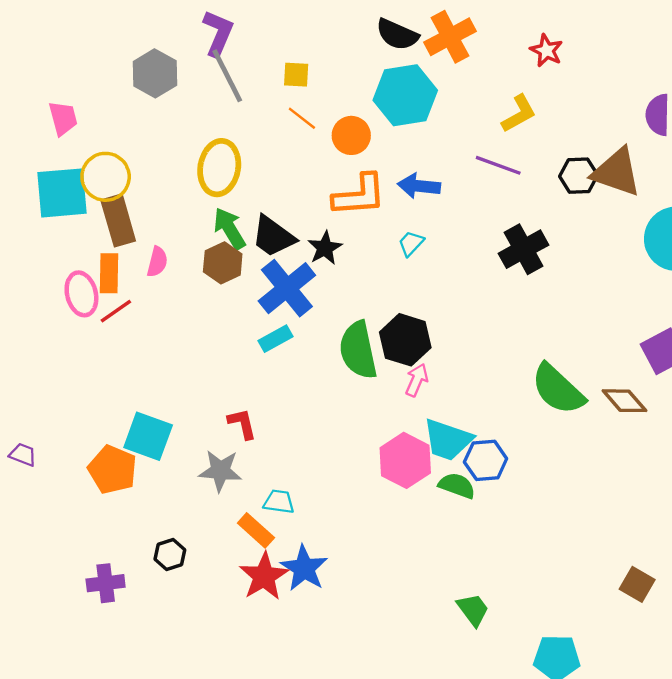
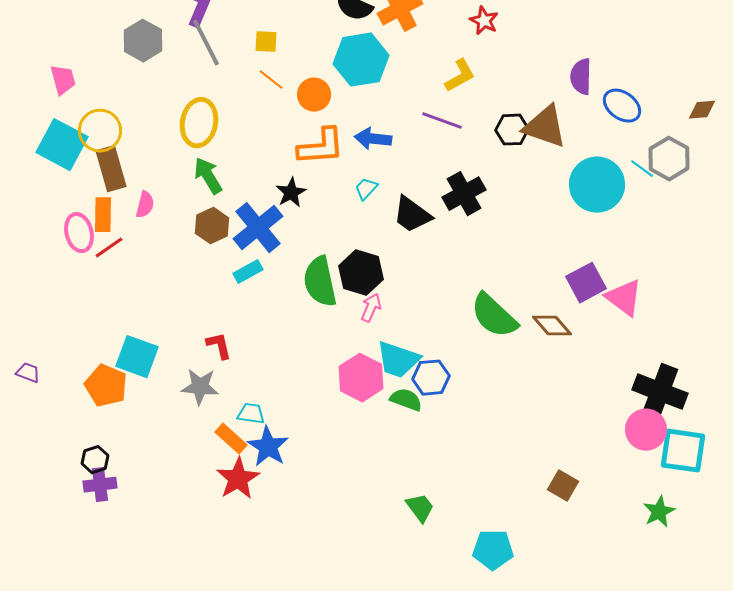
cyan square: (62, 193) -> (62, 145), turned 33
black trapezoid: (273, 237) -> (412, 215), moved
brown hexagon: (223, 263) -> (212, 226), moved
black hexagon: (170, 555) -> (95, 460), moved
blue star: (304, 568) -> (268, 447), moved

